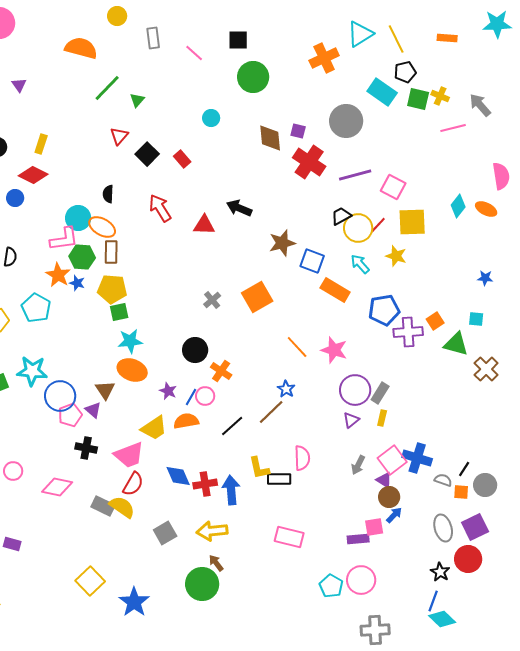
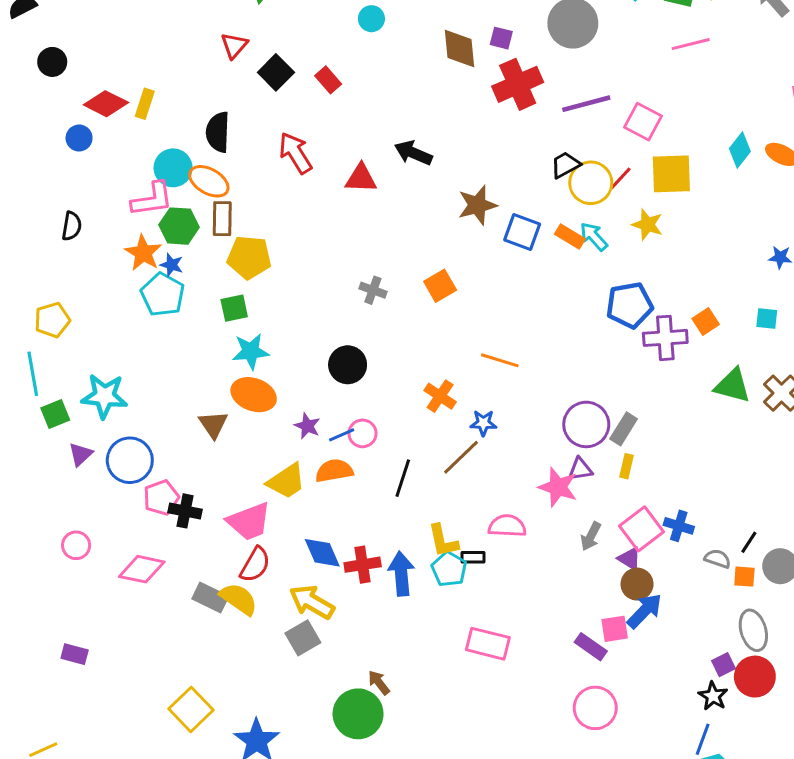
pink line: (453, 128) -> (691, 44), moved
yellow rectangle: (41, 144) -> (145, 104), moved
red cross: (309, 162) -> (518, 84), turned 32
black semicircle: (108, 194) -> (218, 132), size x1.5
yellow pentagon: (112, 289) -> (249, 257), moved
orange rectangle: (335, 290) -> (570, 236), moved, size x0.7
orange square: (257, 297) -> (440, 286), size x0.7
gray cross: (212, 300) -> (373, 290), turned -30
cyan pentagon: (36, 308) -> (163, 295), moved
green triangle: (456, 344) -> (732, 386), moved
orange line: (297, 347) -> (500, 360), turned -30
pink star: (334, 350) -> (558, 487), moved
orange cross: (221, 371) -> (440, 396), moved
blue star: (286, 389) -> (483, 423), turned -30
blue circle: (60, 396) -> (130, 460), moved
blue line: (191, 397) -> (342, 435), turned 36
purple triangle: (93, 410) -> (81, 454), moved, turned 36
pink pentagon: (70, 415) -> (161, 498), moved
purple triangle: (351, 420) -> (580, 469), turned 30
black line: (232, 426) -> (403, 478), turned -30
pink semicircle: (302, 458) -> (507, 526), turned -85
blue cross: (417, 458) -> (679, 526), size x0.7
black rectangle: (279, 479) -> (473, 557), size x0.7
blue arrow: (394, 515) -> (644, 611), size x1.5
purple square: (475, 527) -> (724, 665), moved, size x0.6
gray ellipse: (443, 528) -> (753, 630), moved
yellow arrow: (212, 531) -> (312, 602), moved, turned 36
purple rectangle: (358, 539) -> (591, 647), turned 40
cyan pentagon: (331, 586) -> (449, 569), moved

